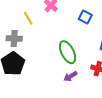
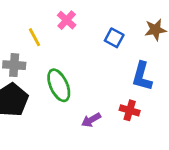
green ellipse: (68, 52) -> (59, 85), moved

